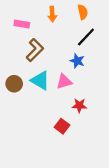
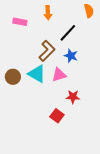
orange semicircle: (83, 12) -> (89, 11), moved
black line: (86, 37) -> (68, 33), moved
brown L-shape: (35, 50) -> (47, 51), moved

